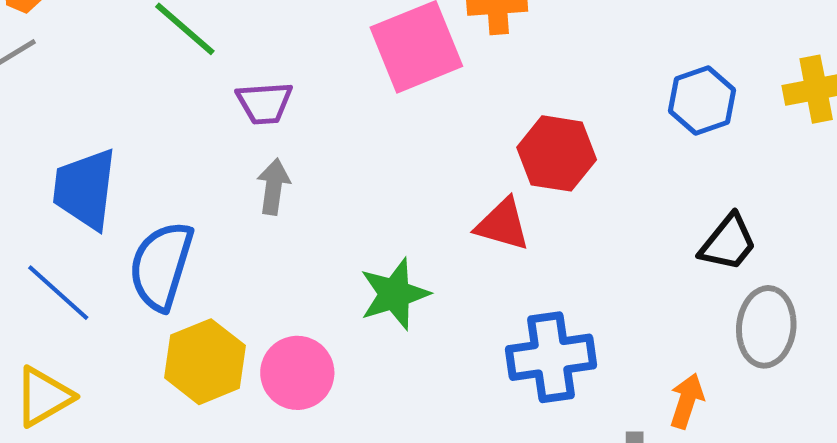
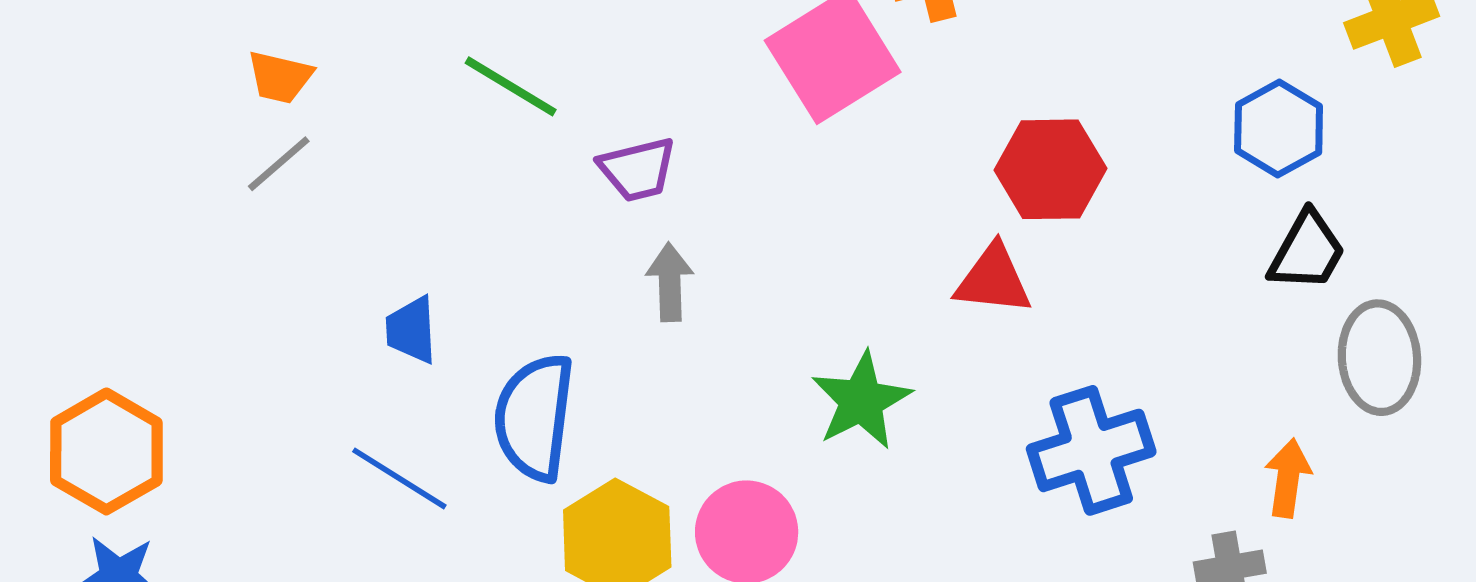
blue hexagon: (702, 101) -> (1279, 128), moved
blue trapezoid: (85, 189) -> (411, 330), size x0.6

